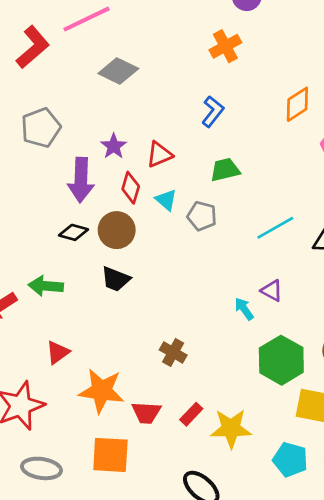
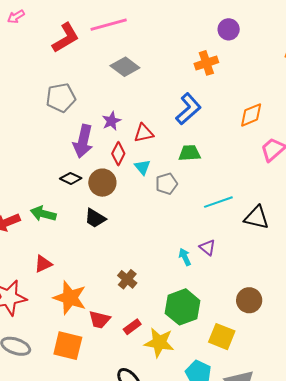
blue L-shape: (213, 112) -> (188, 109), size x1.4
gray pentagon: (202, 216) -> (166, 184), turned 30
green hexagon: (281, 360) -> (183, 307), moved

